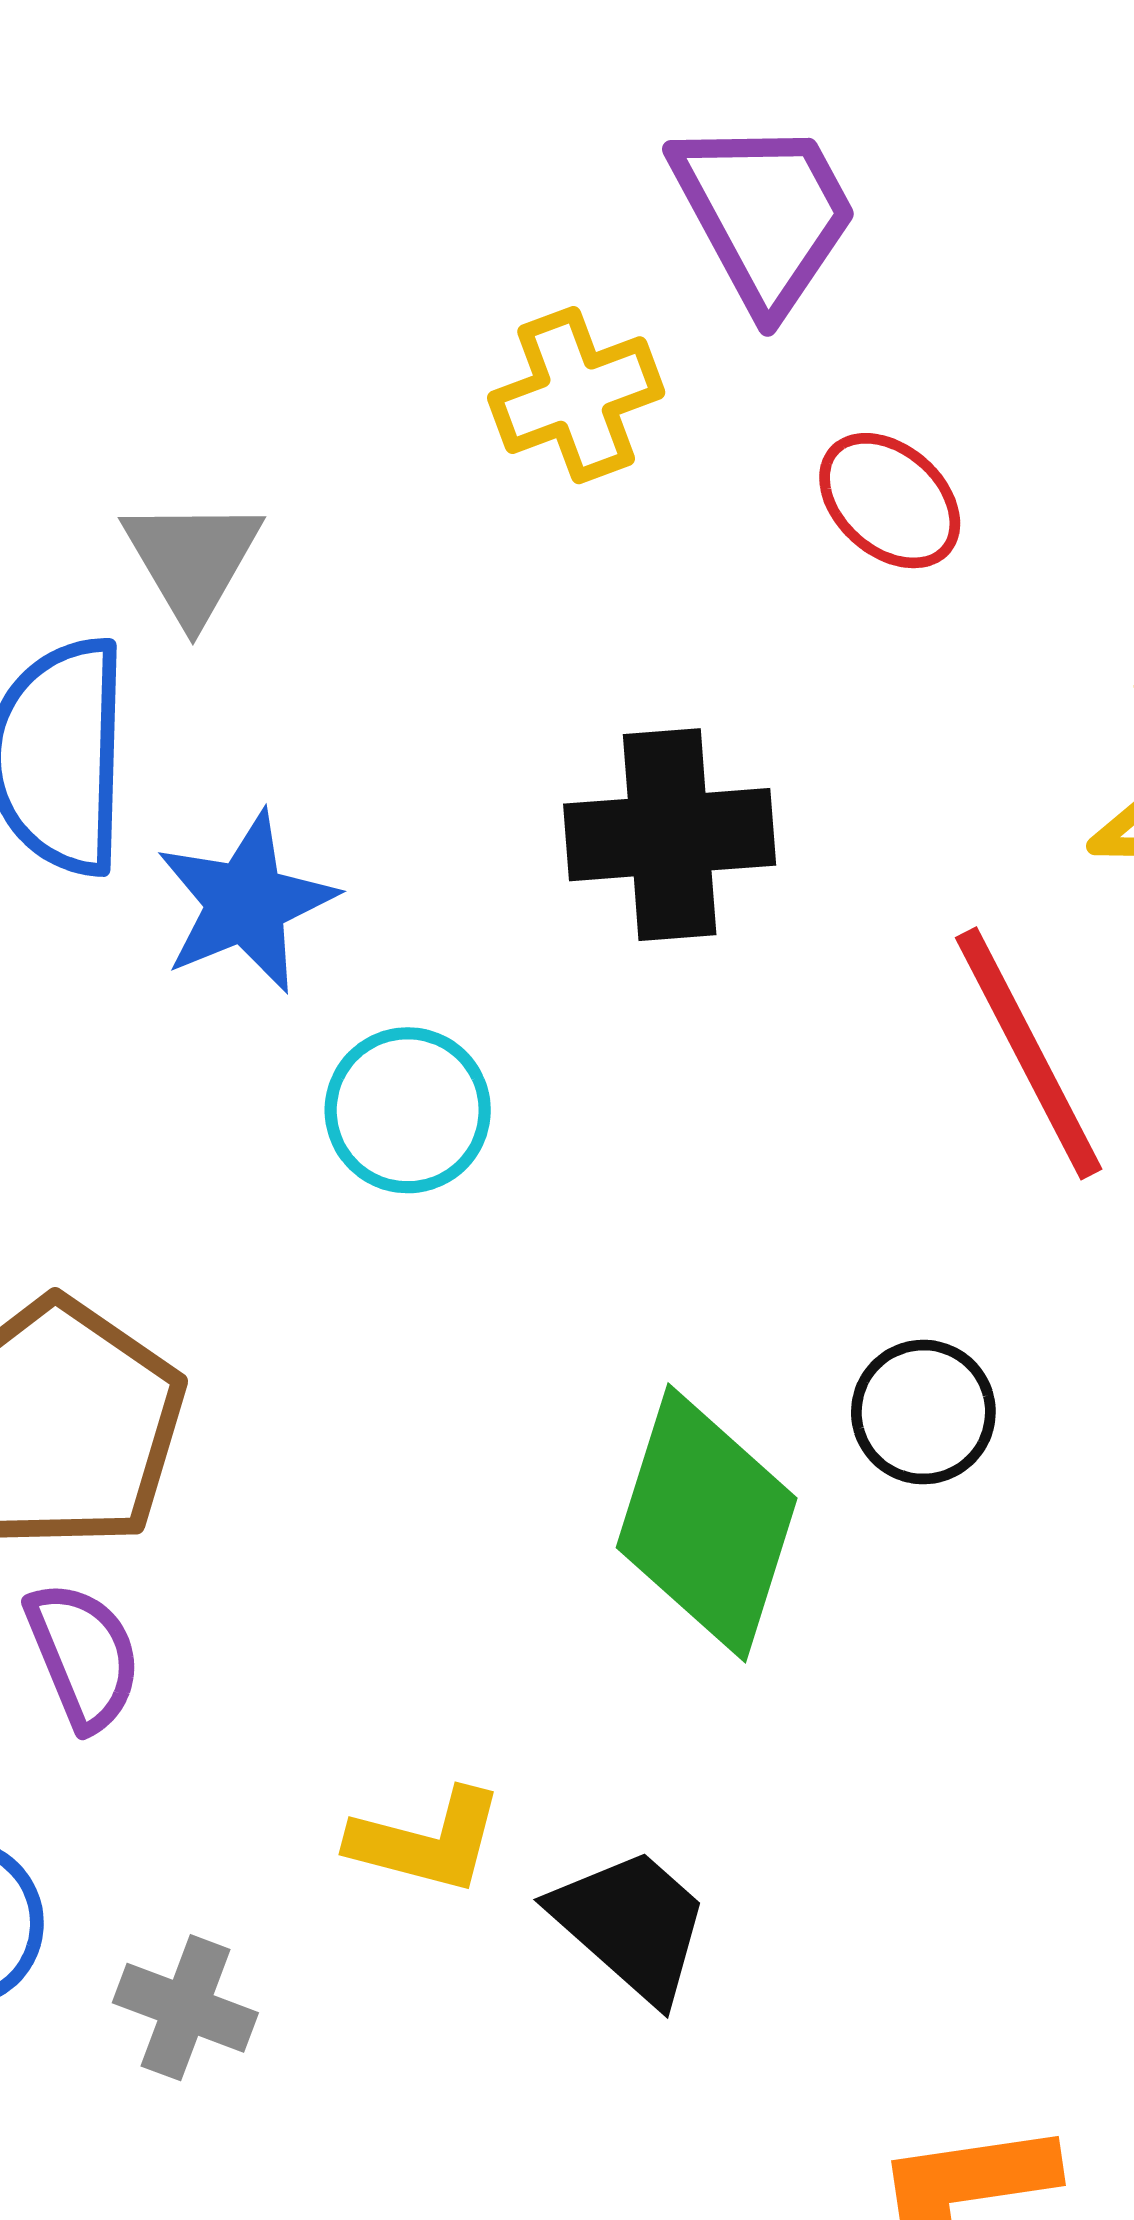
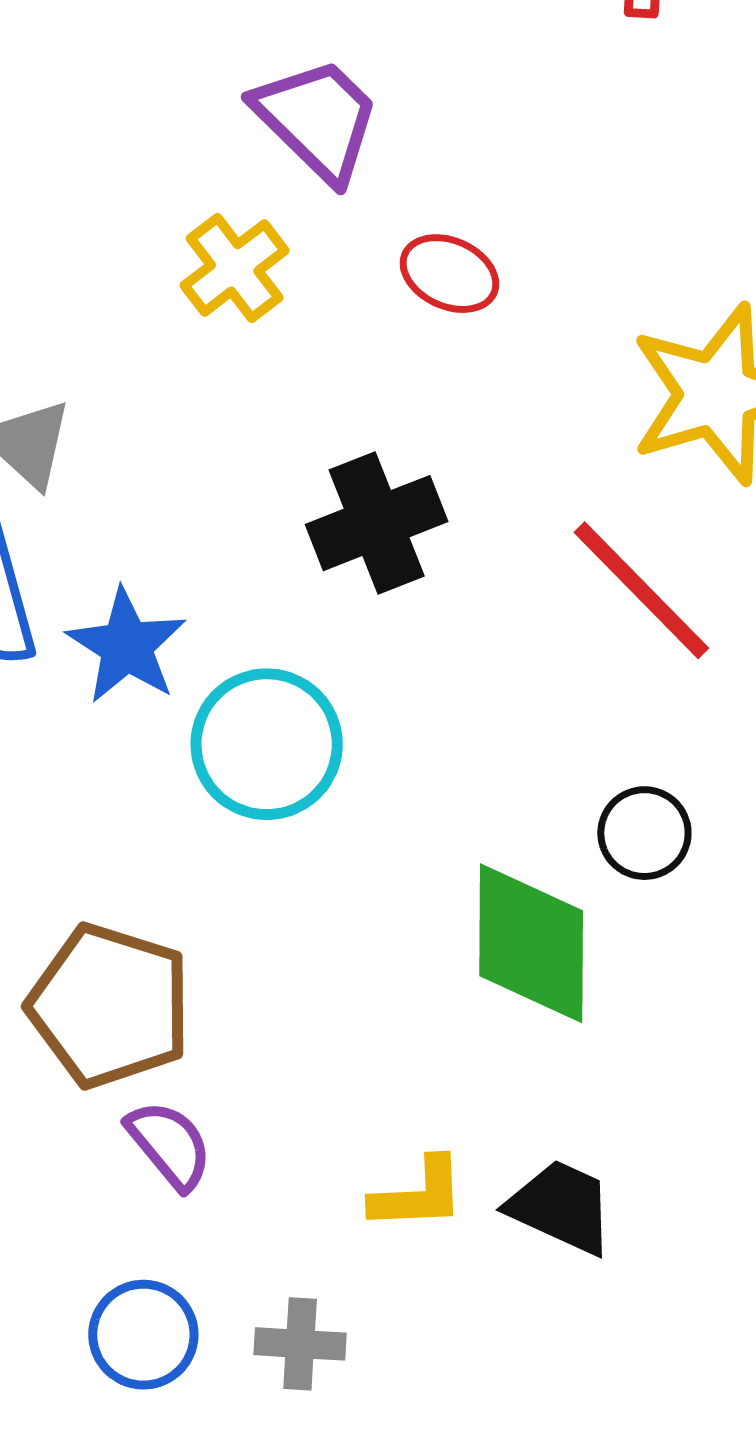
cyan circle: (408, 1110) -> (267, 744), size x1.4

